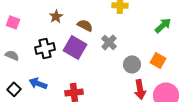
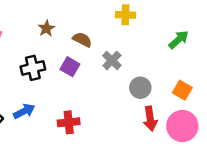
purple square: (75, 47) -> (70, 67), size x0.7
orange square: (158, 60) -> (182, 90), moved
blue arrow: (38, 83) -> (24, 111), turned 132

